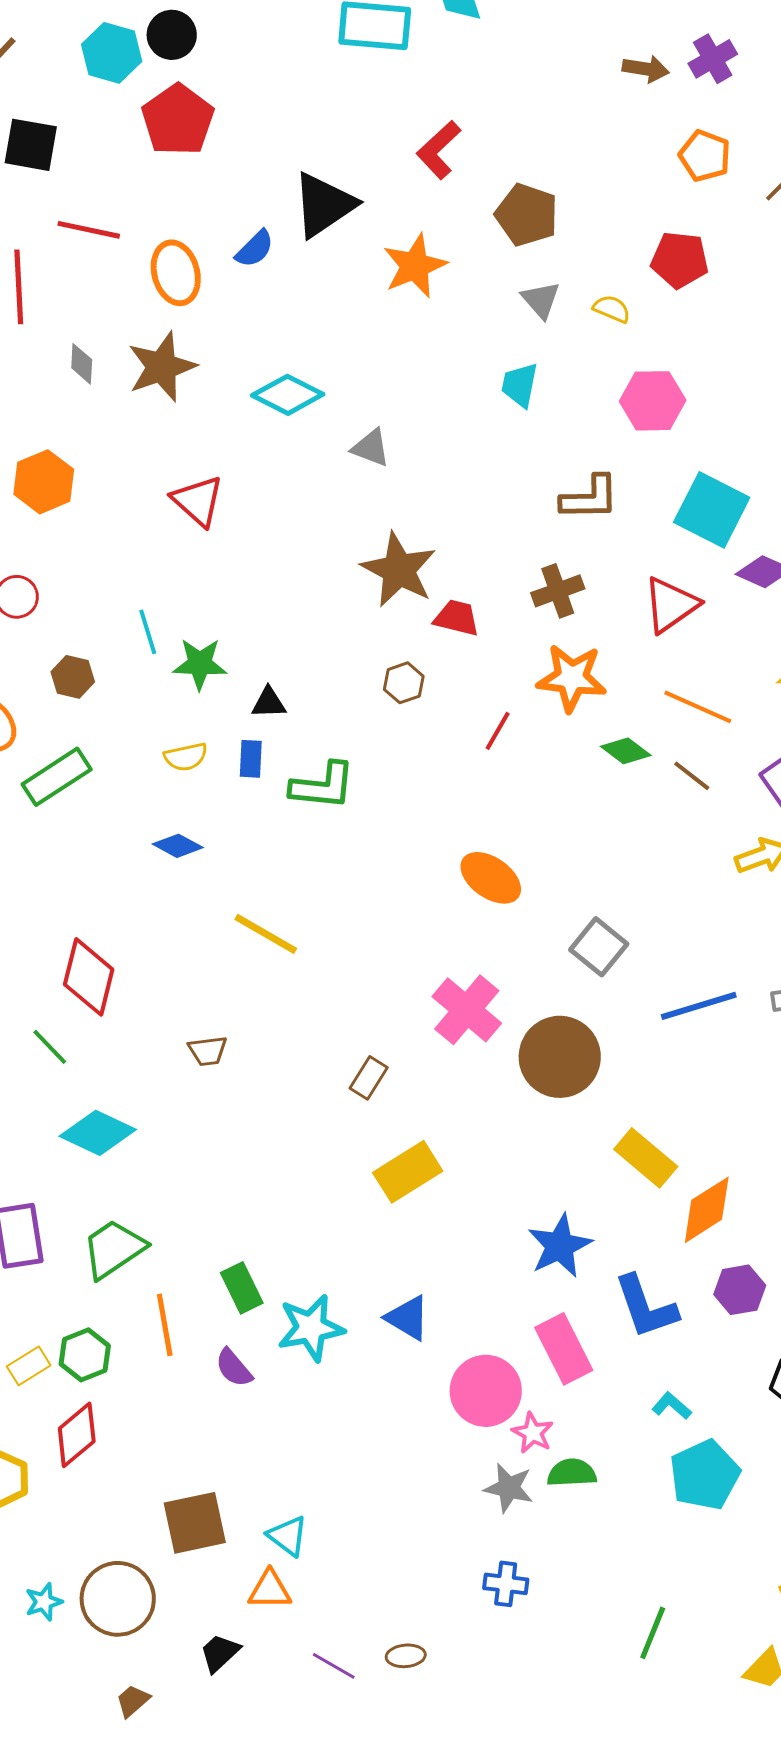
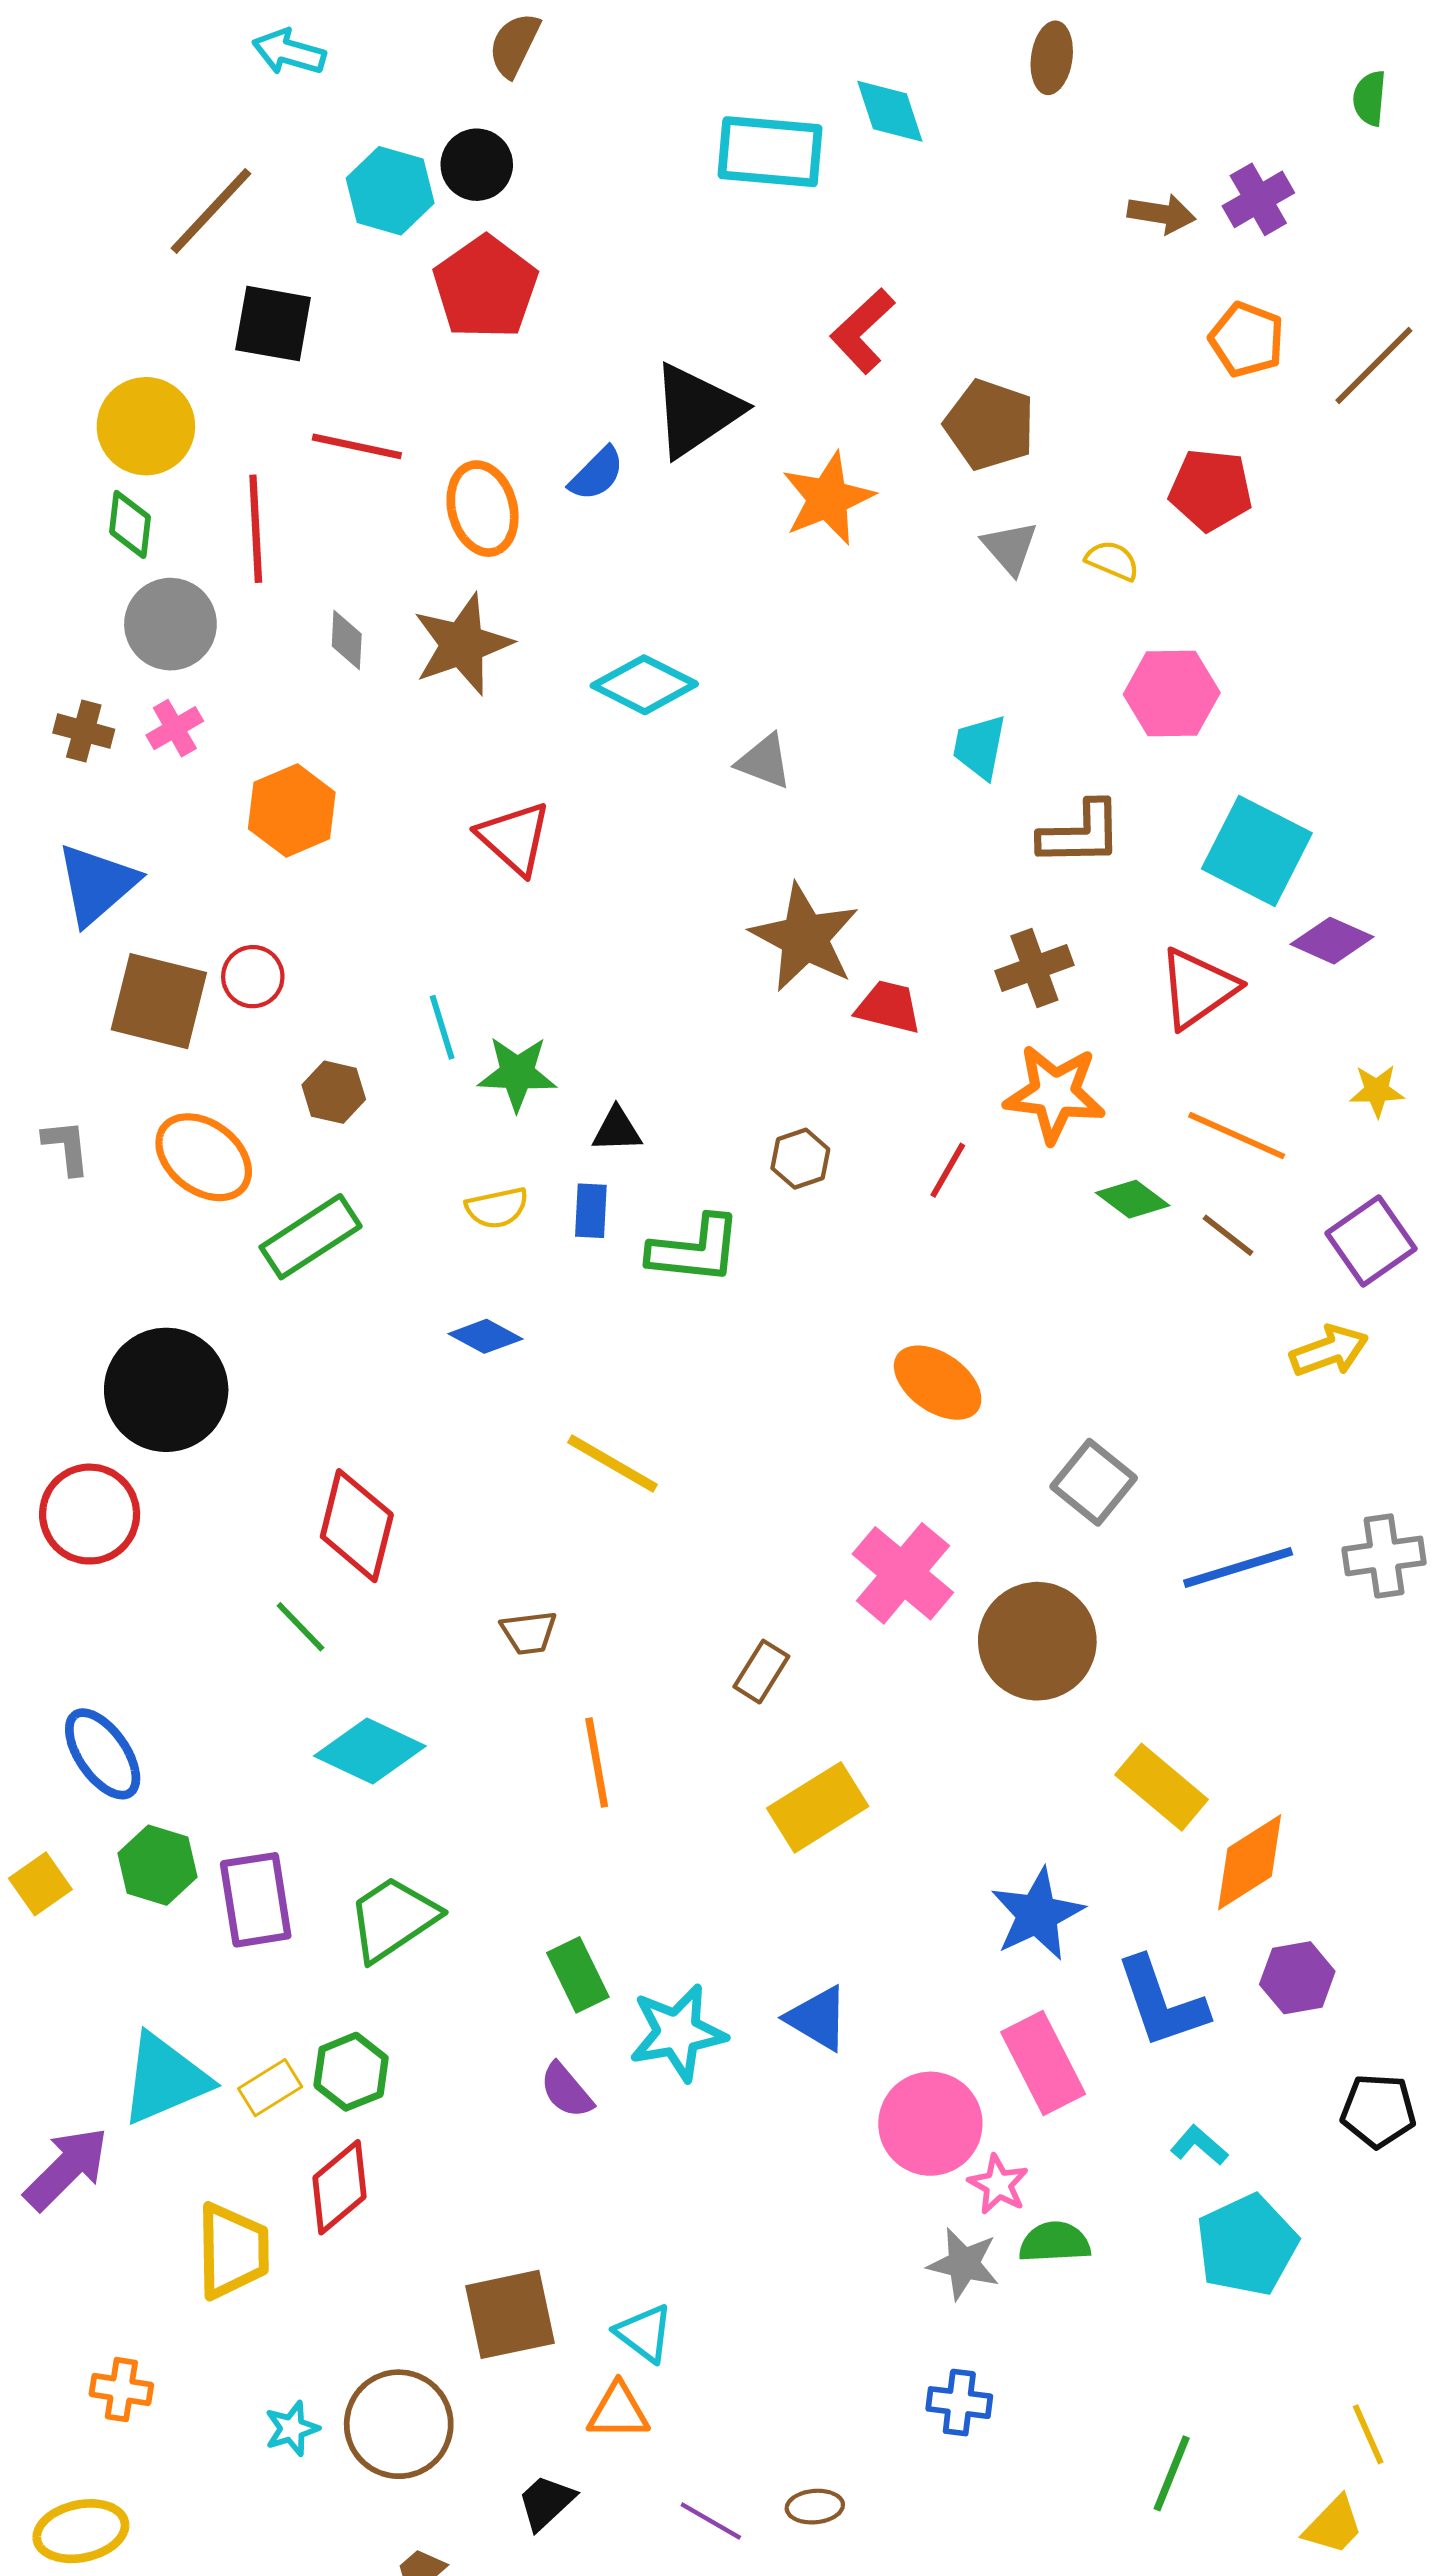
cyan trapezoid: (520, 385) -> (980, 747), moved
brown hexagon: (404, 683) -> (800, 1159), moved
orange line: (165, 1325) -> (597, 1763), moved

